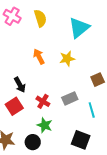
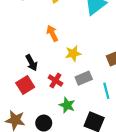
yellow star: (67, 59) -> (73, 53), moved
green star: (45, 125) -> (67, 105), moved

